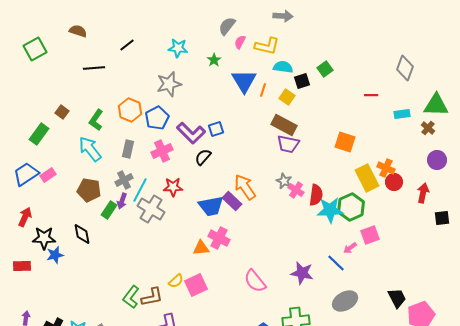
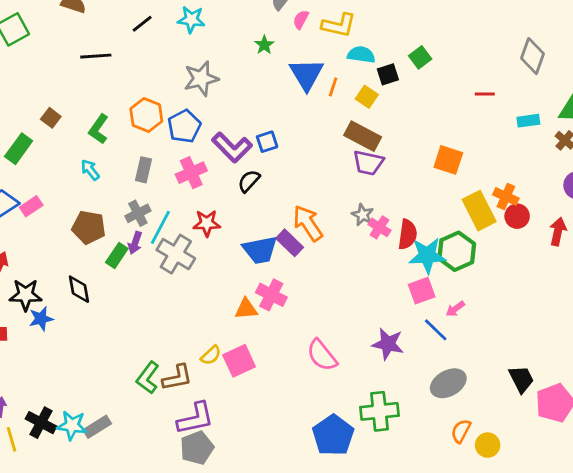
cyan star: (178, 48) -> (191, 20), moved
cyan arrow: (90, 149) -> (90, 170), size x0.6
pink square: (370, 235) -> (422, 291), moved

